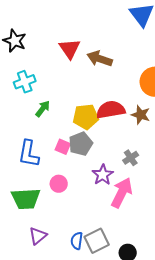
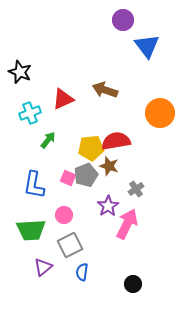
red triangle: (70, 49) -> (63, 99), moved, turned 40
brown star: (141, 115) -> (109, 166), moved
gray square: (97, 241) -> (70, 245), moved

